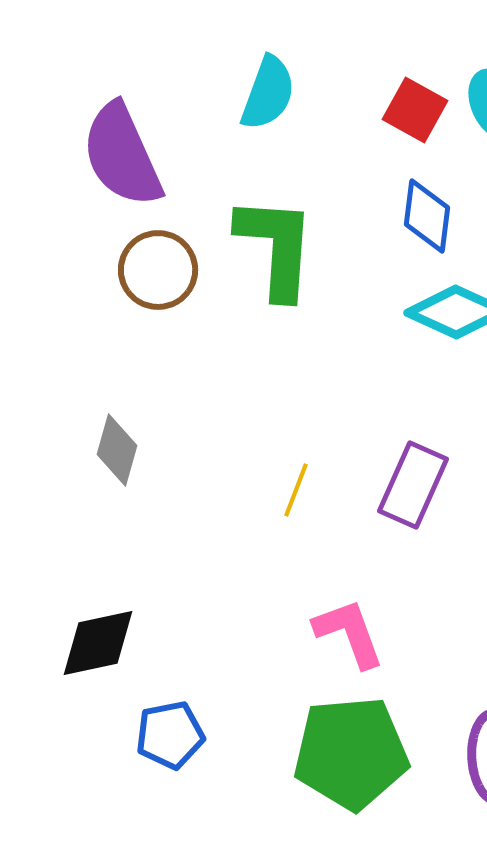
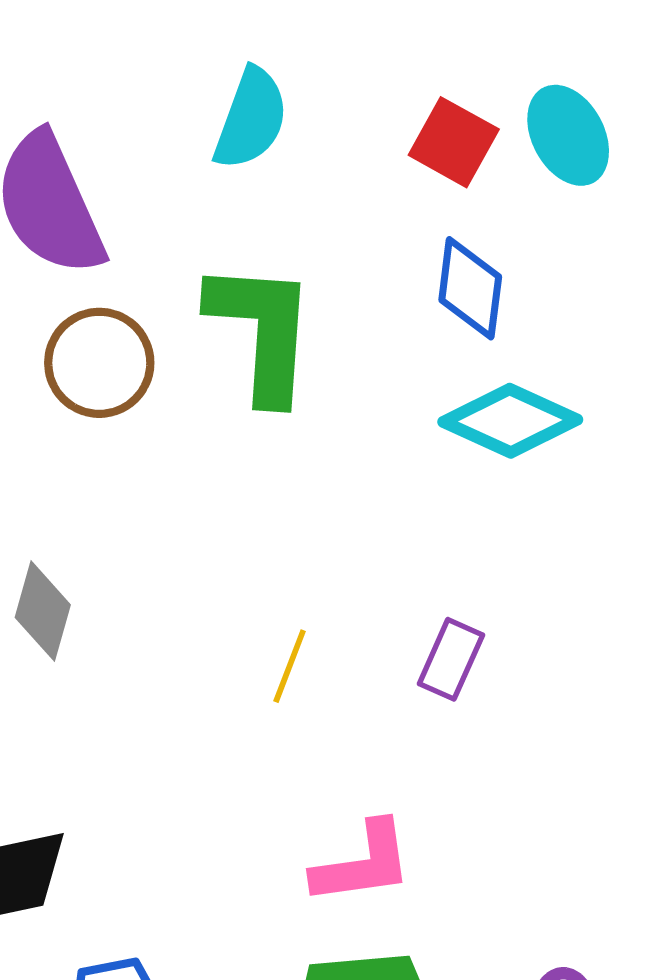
purple rectangle: (413, 485) -> (451, 659), size x0.7
pink L-shape: (349, 633) -> (363, 863), turned 102

